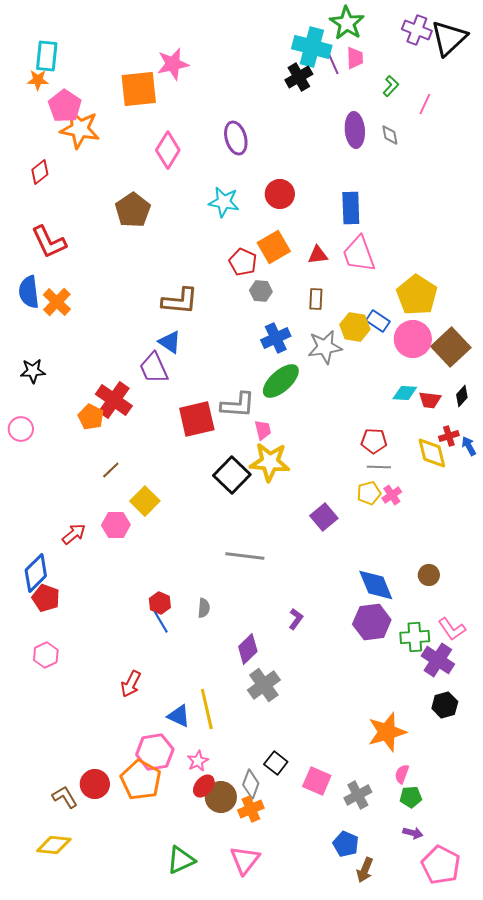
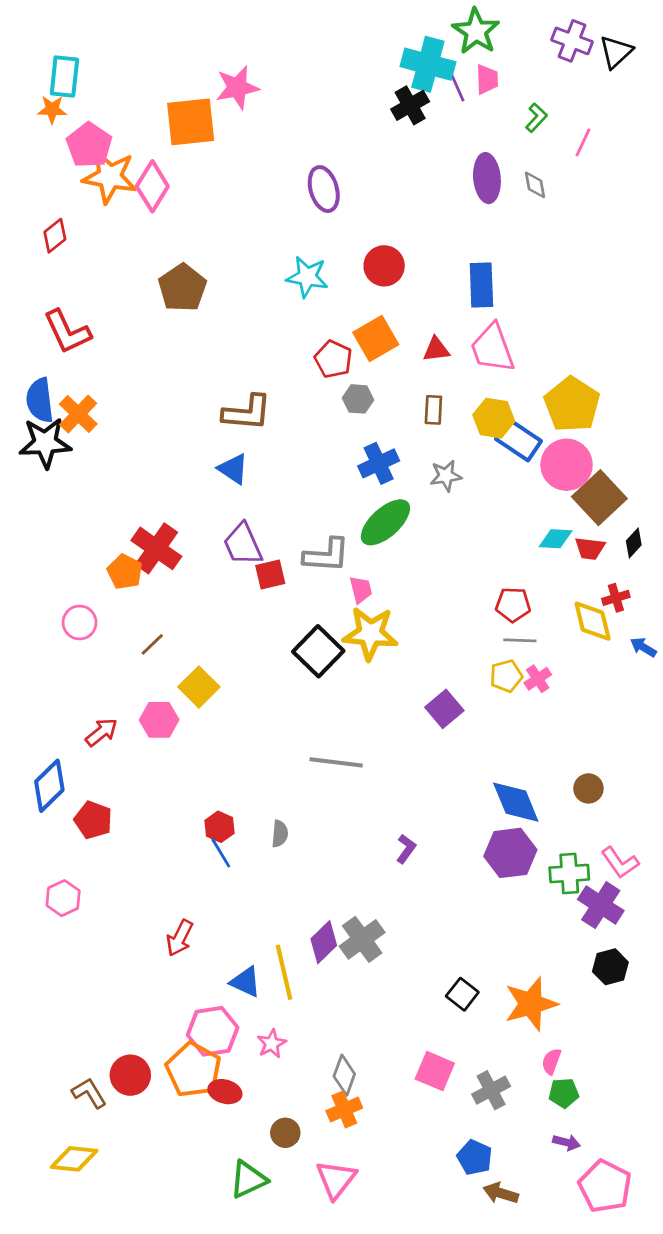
black triangle: (449, 38) -> (616, 52), size x0.7
pink diamond: (168, 150) -> (152, 186), moved
blue rectangle: (378, 321) -> (519, 440), size x1.4
yellow hexagon: (355, 327) -> (494, 418), moved
gray star: (325, 347) -> (446, 476), size x0.7
brown square: (451, 347) -> (599, 498), moved
purple trapezoid: (154, 368) -> (243, 544), moved
black star: (33, 371) -> (45, 443), moved, size x1.5
red square: (197, 419) -> (270, 574), size x0.6
pink circle: (21, 429) -> (80, 622), moved
blue arrow: (469, 446) -> (643, 647), moved, turned -30
red pentagon: (46, 598) -> (93, 820), moved
purple diamond: (248, 649) -> (324, 942), moved
black square: (276, 763) -> (462, 994), moved
red ellipse: (204, 786) -> (225, 1092), moved, turned 65
brown circle: (221, 797) -> (285, 1133), moved, size x0.7
brown arrow: (365, 870) -> (501, 1193), turned 85

